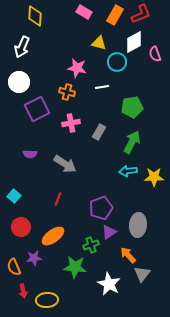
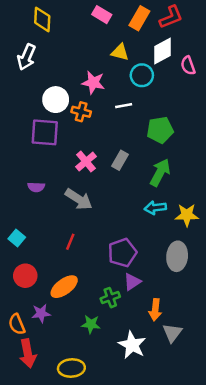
white circle: (19, 82) -> (56, 100), moved
purple square: (37, 109) -> (45, 132), turned 30
pink cross: (71, 123) -> (86, 162), moved, turned -30
gray ellipse: (138, 225) -> (177, 256), moved
orange arrow: (128, 255) -> (155, 310), turned -132
green star: (75, 267) -> (91, 324), size x0.7
red arrow: (23, 291) -> (28, 353), size x1.6
yellow ellipse: (47, 300) -> (71, 368), moved

